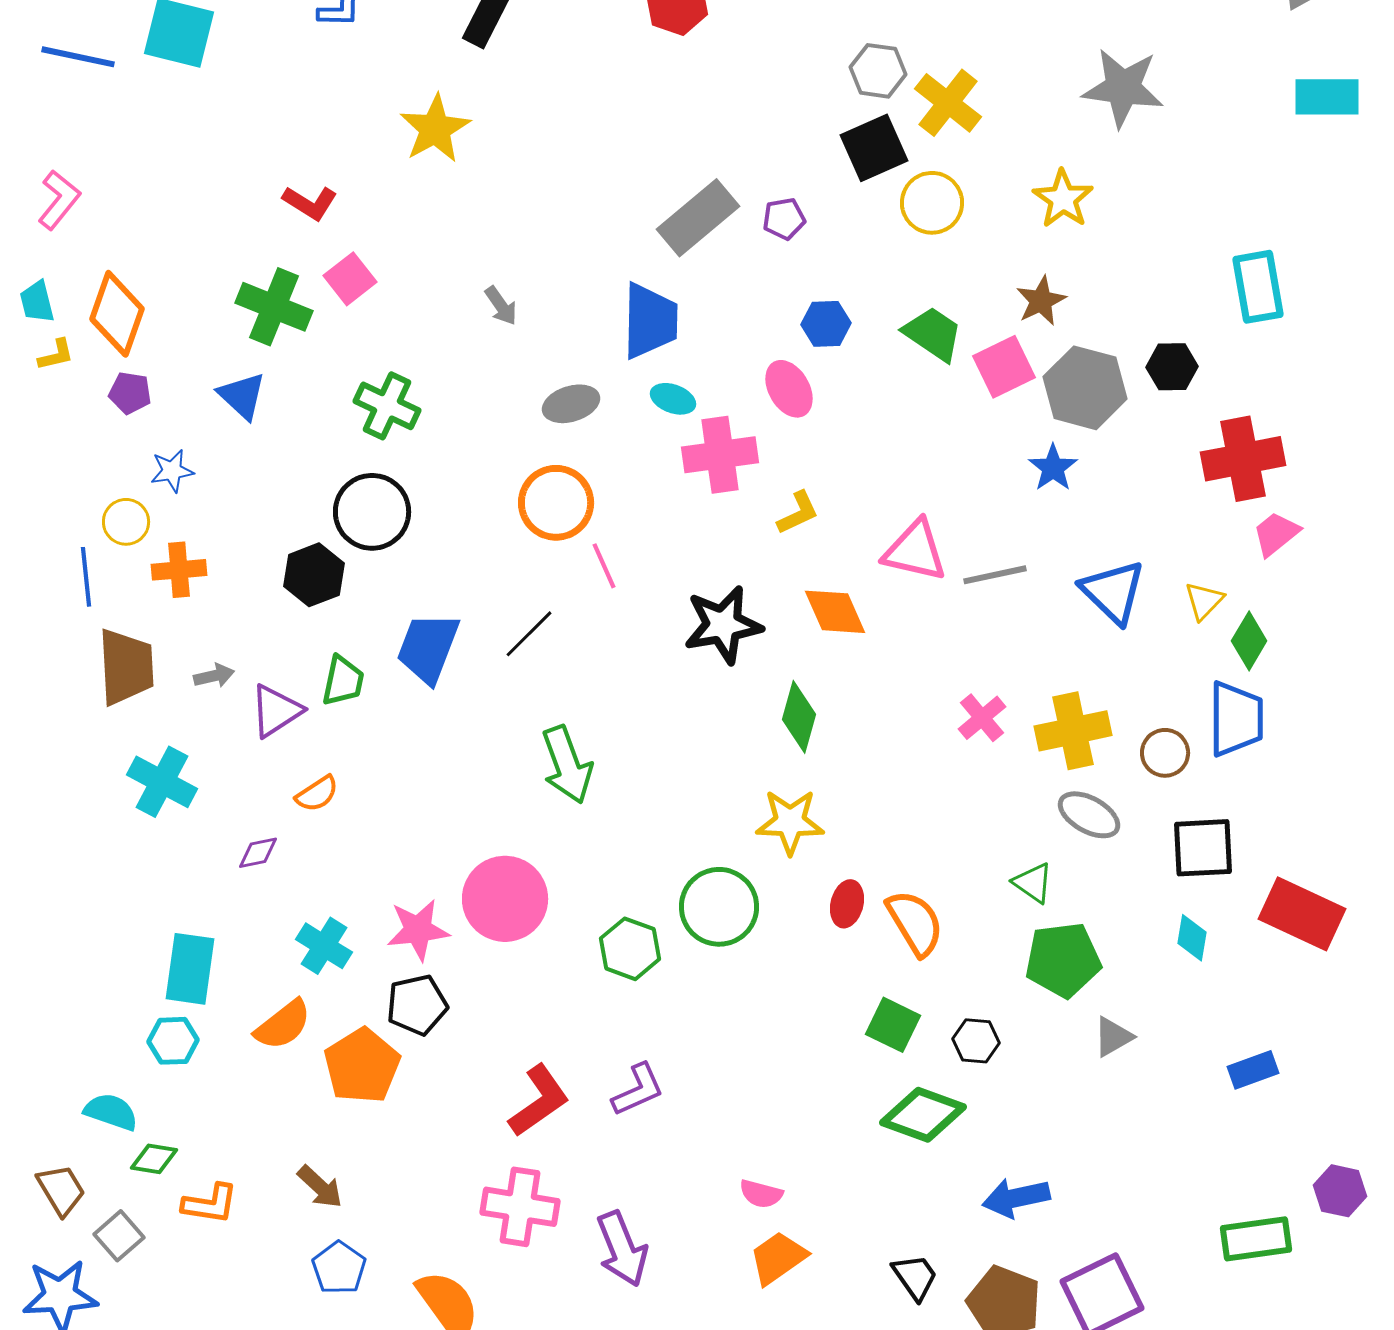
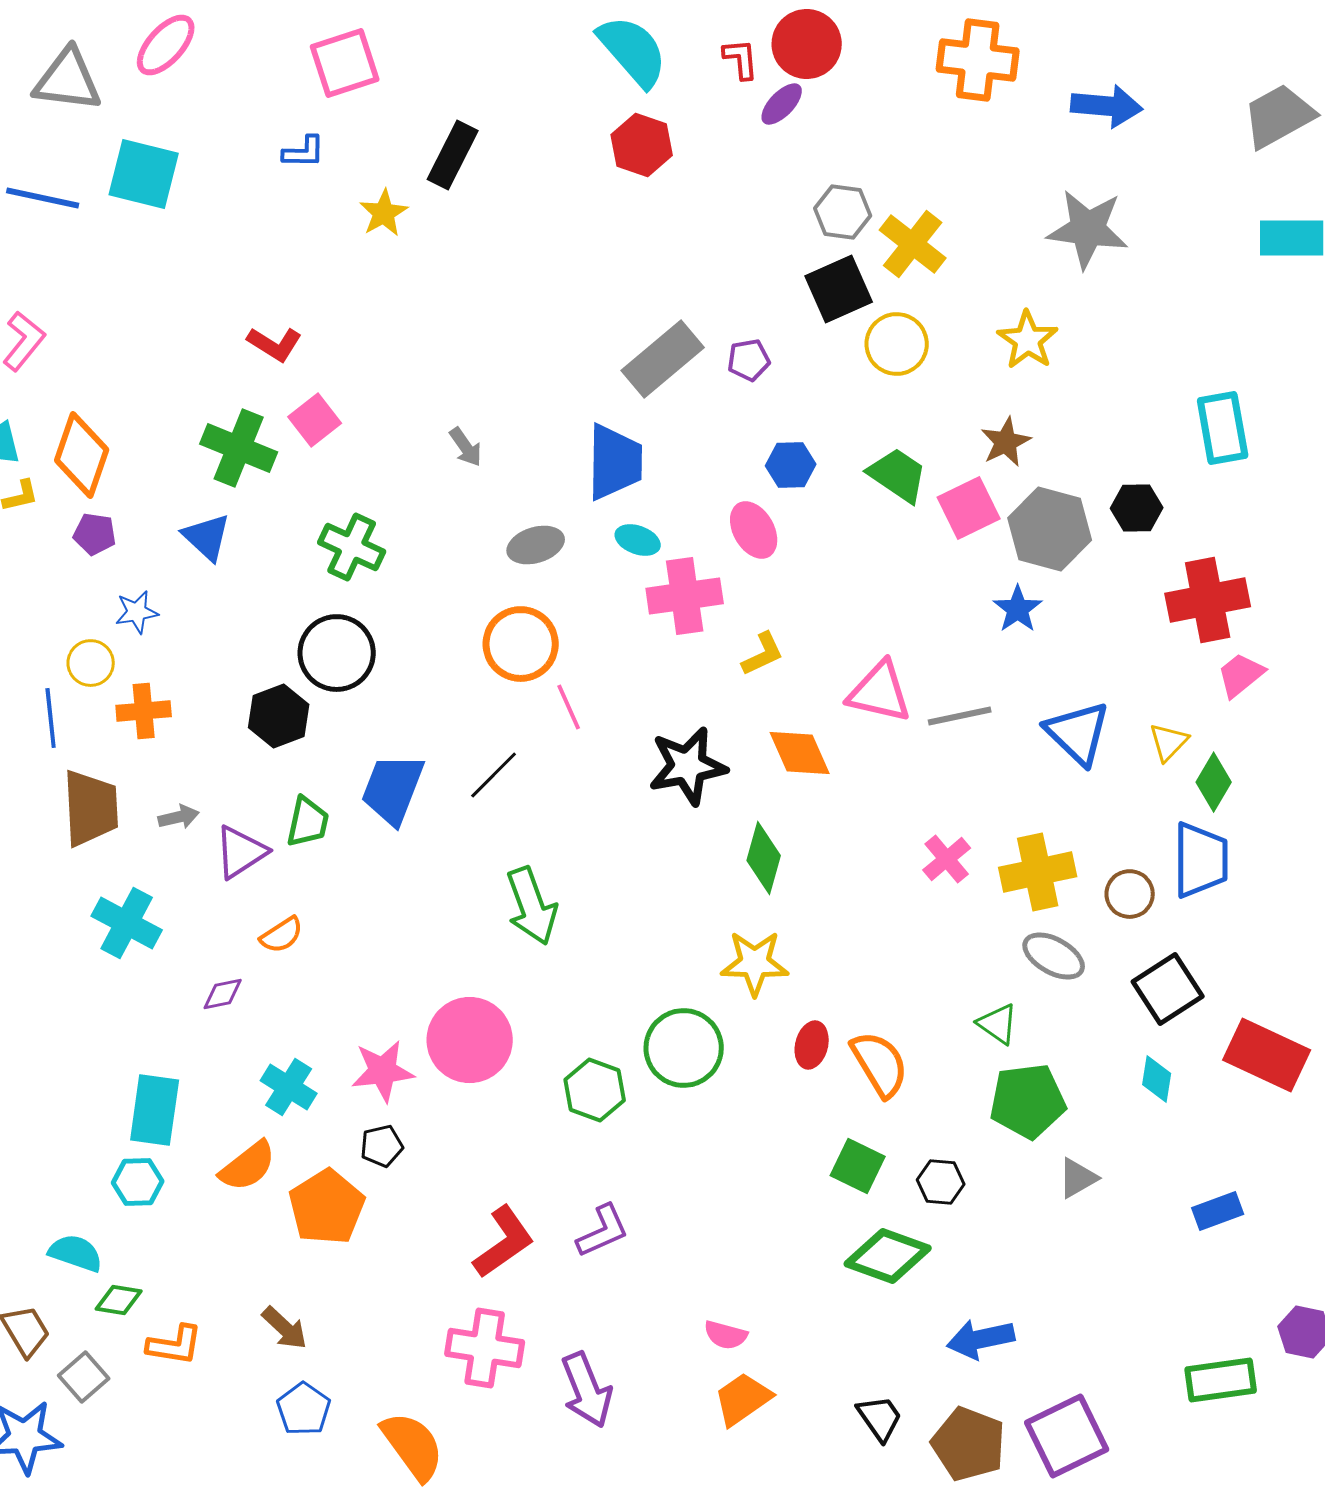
yellow star: (435, 129) -> (384, 213), moved, size x0.7
black square: (1203, 848) -> (1168, 989), turned -30
black pentagon: (417, 1005) -> (382, 1146), size x0.7

